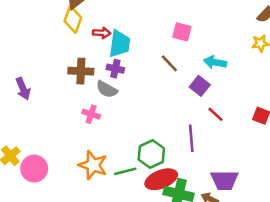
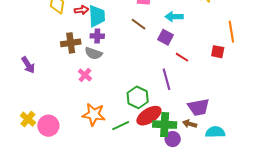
pink cross: (91, 114) -> (85, 75), turned 32
green line: (125, 171) -> (121, 126), moved

